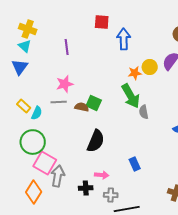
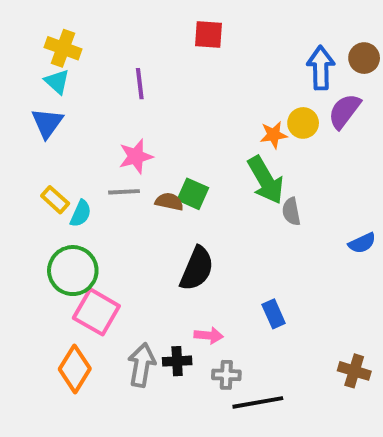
blue arrow: (124, 39) -> (321, 68), moved
gray arrow: (58, 176) -> (142, 365), moved

